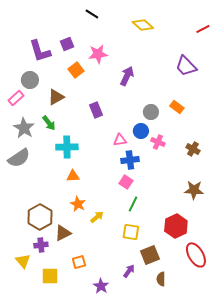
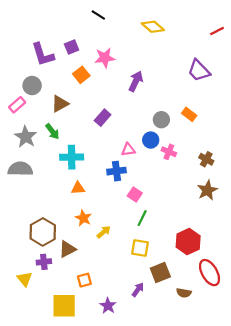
purple rectangle: (96, 110) -> (103, 118), turned 63
gray semicircle: (19, 158) -> (20, 169), turned -145
blue cross: (130, 160) -> (117, 171), moved
brown star: (194, 190) -> (207, 190), moved, turned -30
yellow square: (50, 276) -> (64, 306), moved, size x1.4
brown semicircle: (161, 279) -> (184, 293), moved, turned -80

